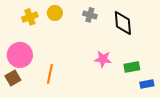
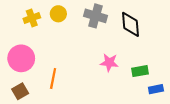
gray cross: (90, 15) -> (95, 16), size x1.5
brown square: (13, 78) -> (20, 91), moved

